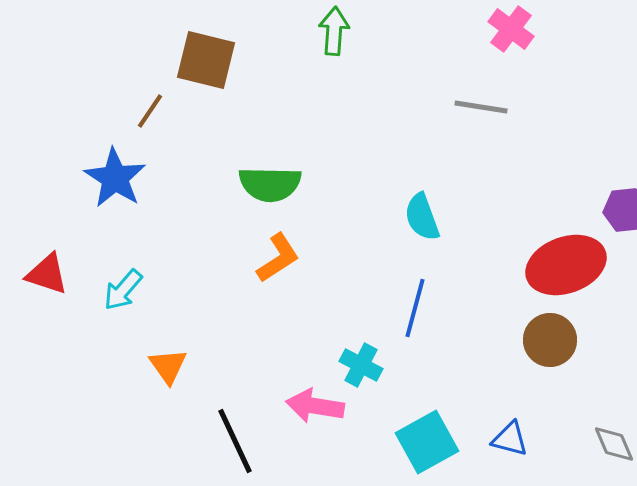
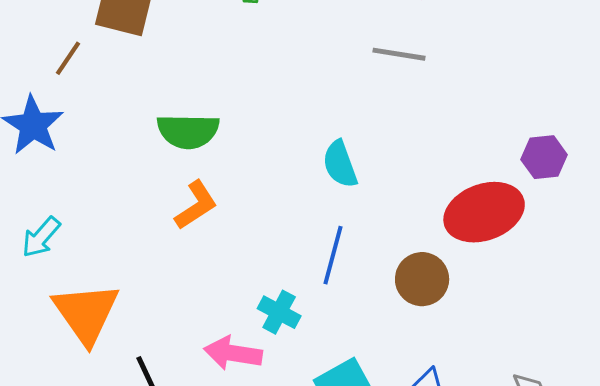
brown circle: (550, 340) -> (422, 279), moved
orange triangle: (168, 366) -> (86, 313), size x1.8

